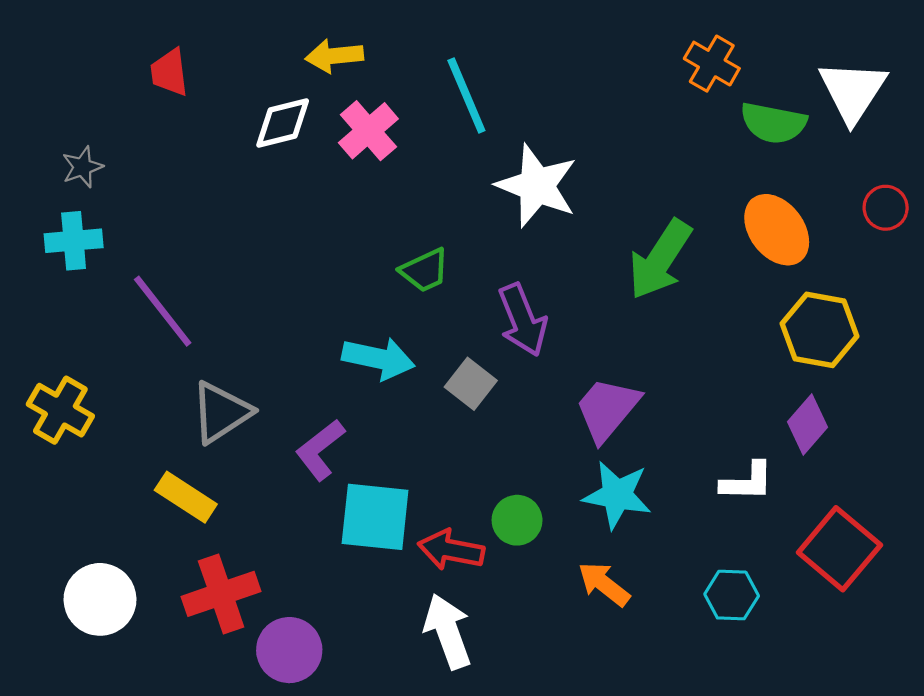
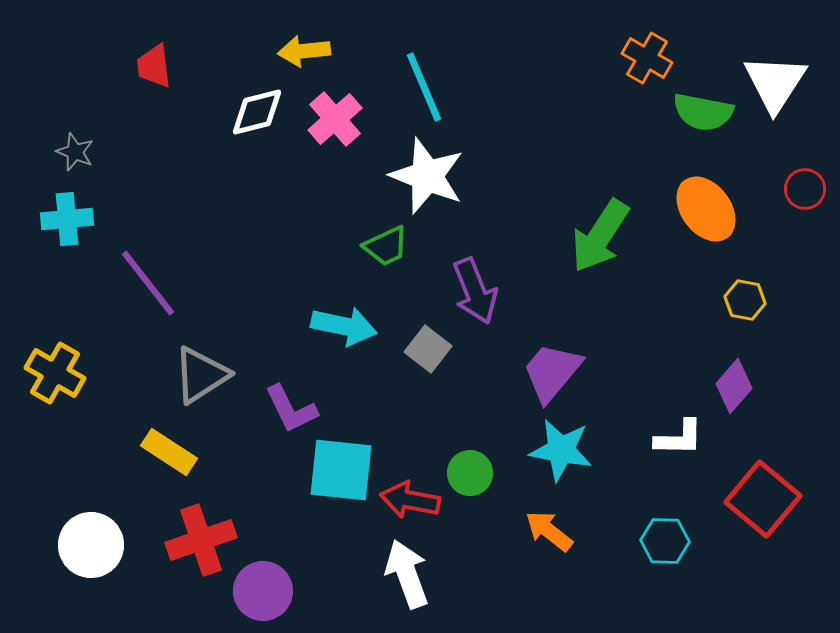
gray star: (82, 167) -> (75, 152), turned -30
white star: (537, 186) -> (427, 176), moved
yellow hexagon: (820, 330) -> (745, 300), size x0.6
purple L-shape: (320, 450) -> (291, 409), turned -78

